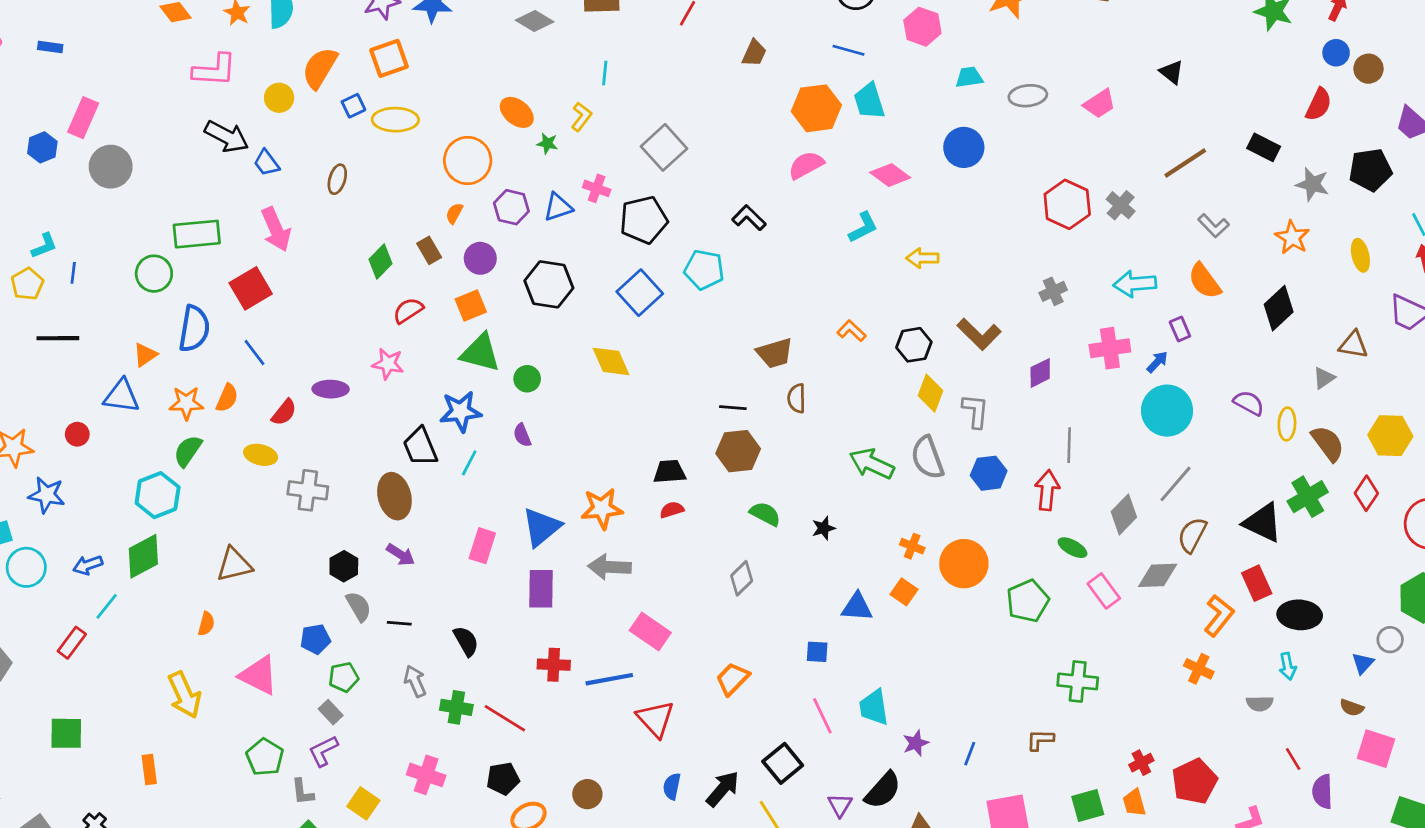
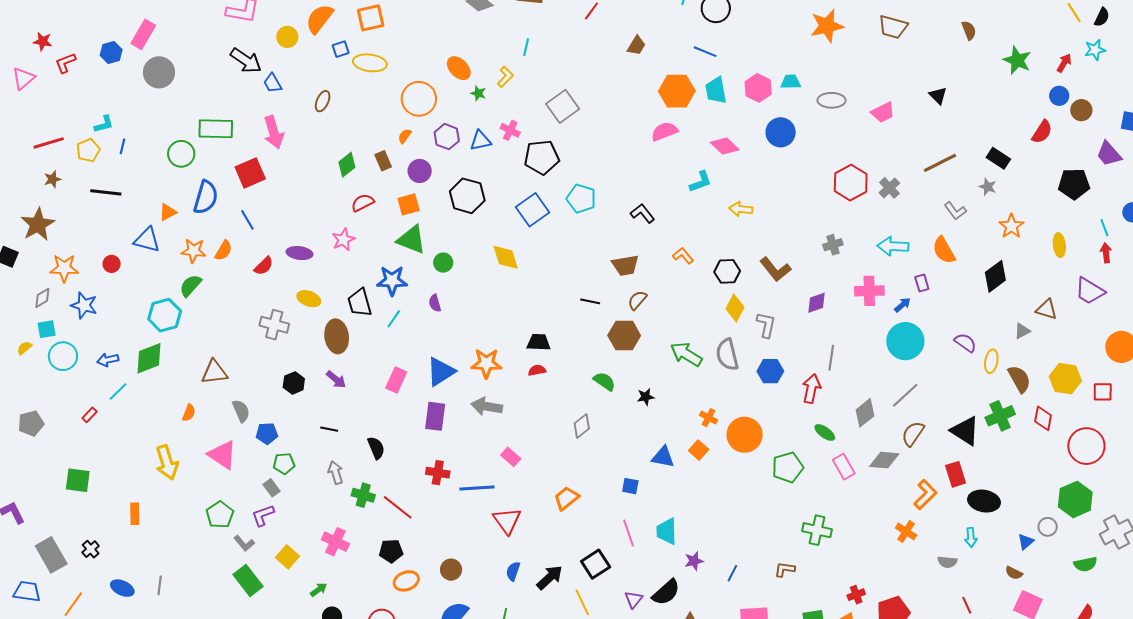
pink hexagon: (922, 27) -> (758, 88), moved
gray star: (1312, 184) -> (988, 187), moved, size x0.7
black L-shape: (749, 218) -> (642, 213), moved
pink star: (388, 364) -> (343, 240), turned 30
brown semicircle: (797, 398) -> (637, 300), turned 35
brown hexagon: (738, 451) -> (624, 335), moved
yellow ellipse: (261, 455) -> (309, 299), moved
red diamond: (1366, 493) -> (1043, 418), turned -30
gray semicircle: (359, 606) -> (241, 411), moved
pink rectangle: (650, 632) -> (511, 457), size x0.7
red rectangle: (72, 643) -> (90, 415), size x0.7
gray L-shape: (302, 792) -> (244, 543), turned -40

